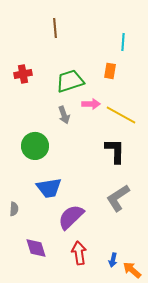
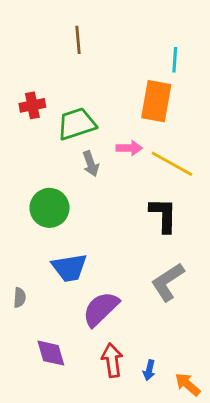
orange rectangle: (110, 71) -> (156, 101), size x1.8
green trapezoid: (70, 81) -> (77, 124), moved
blue arrow: (113, 260) -> (149, 370), moved

